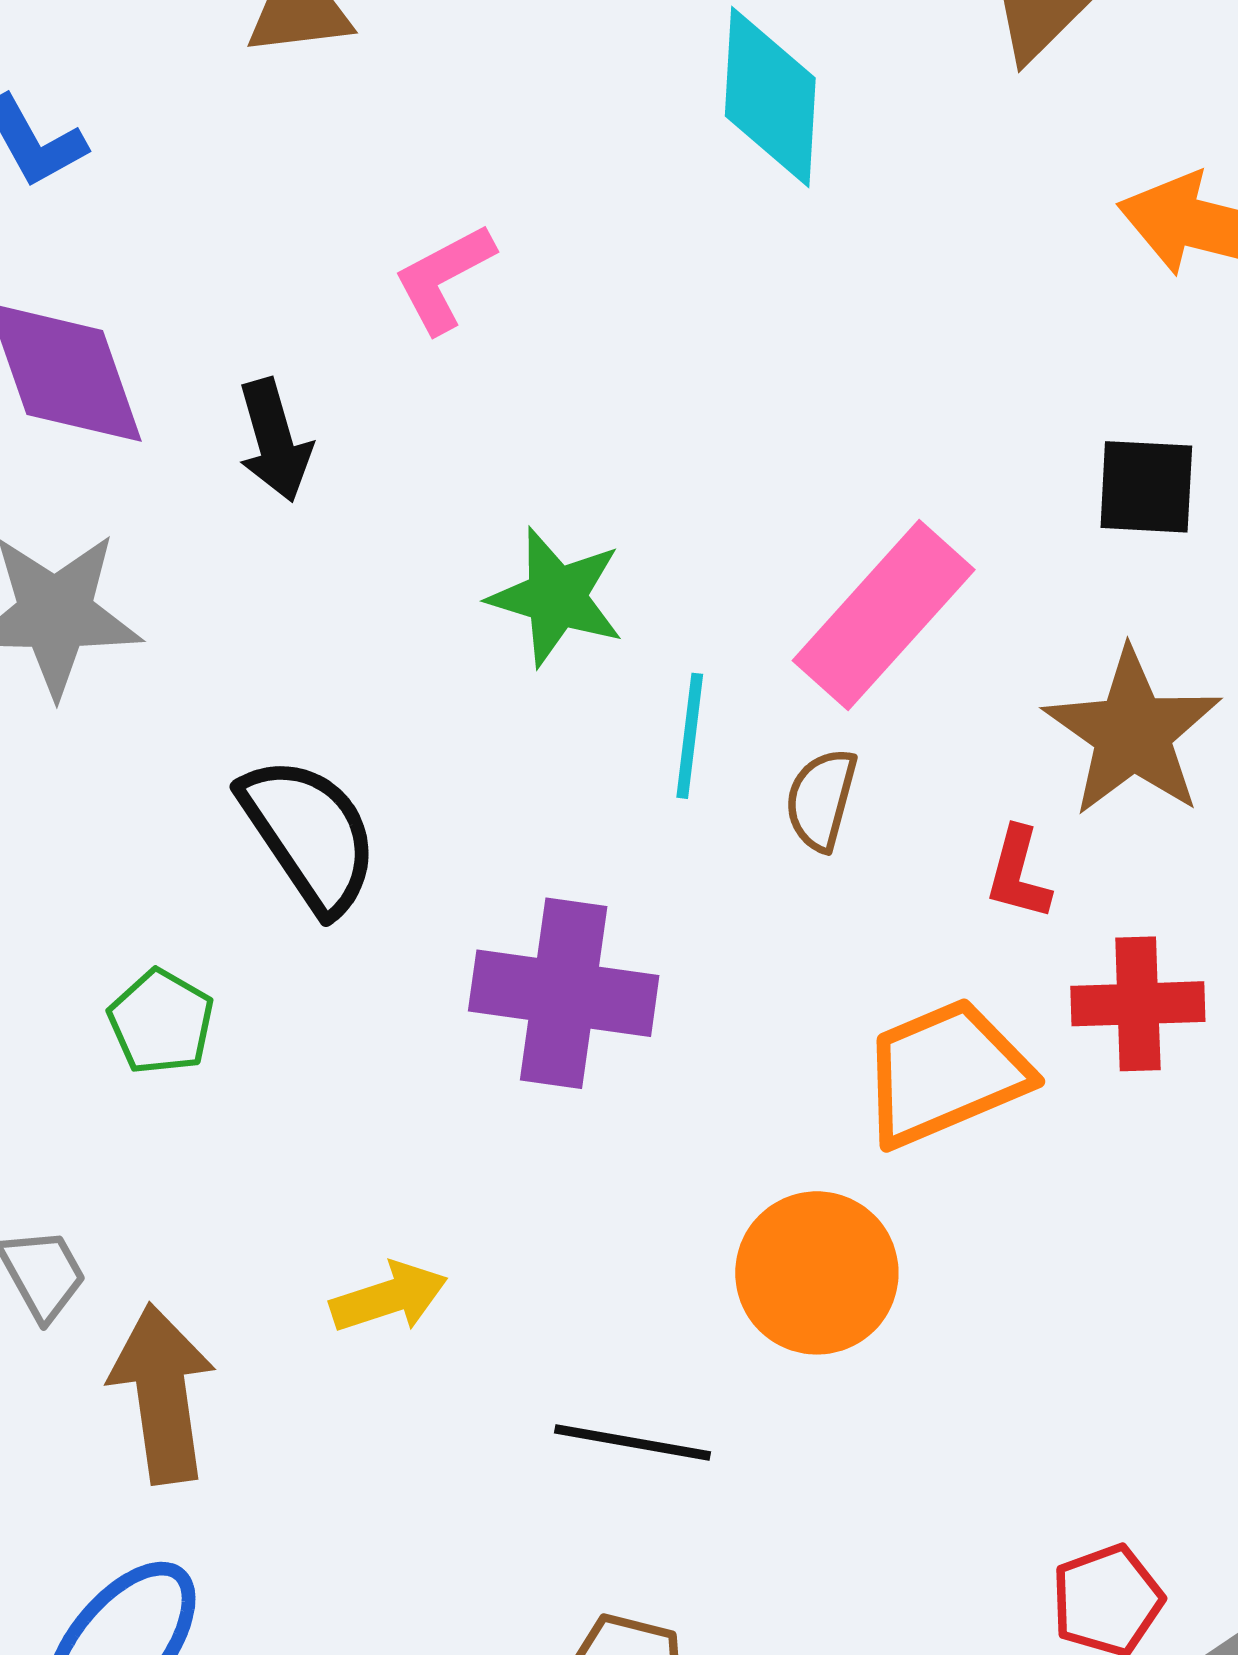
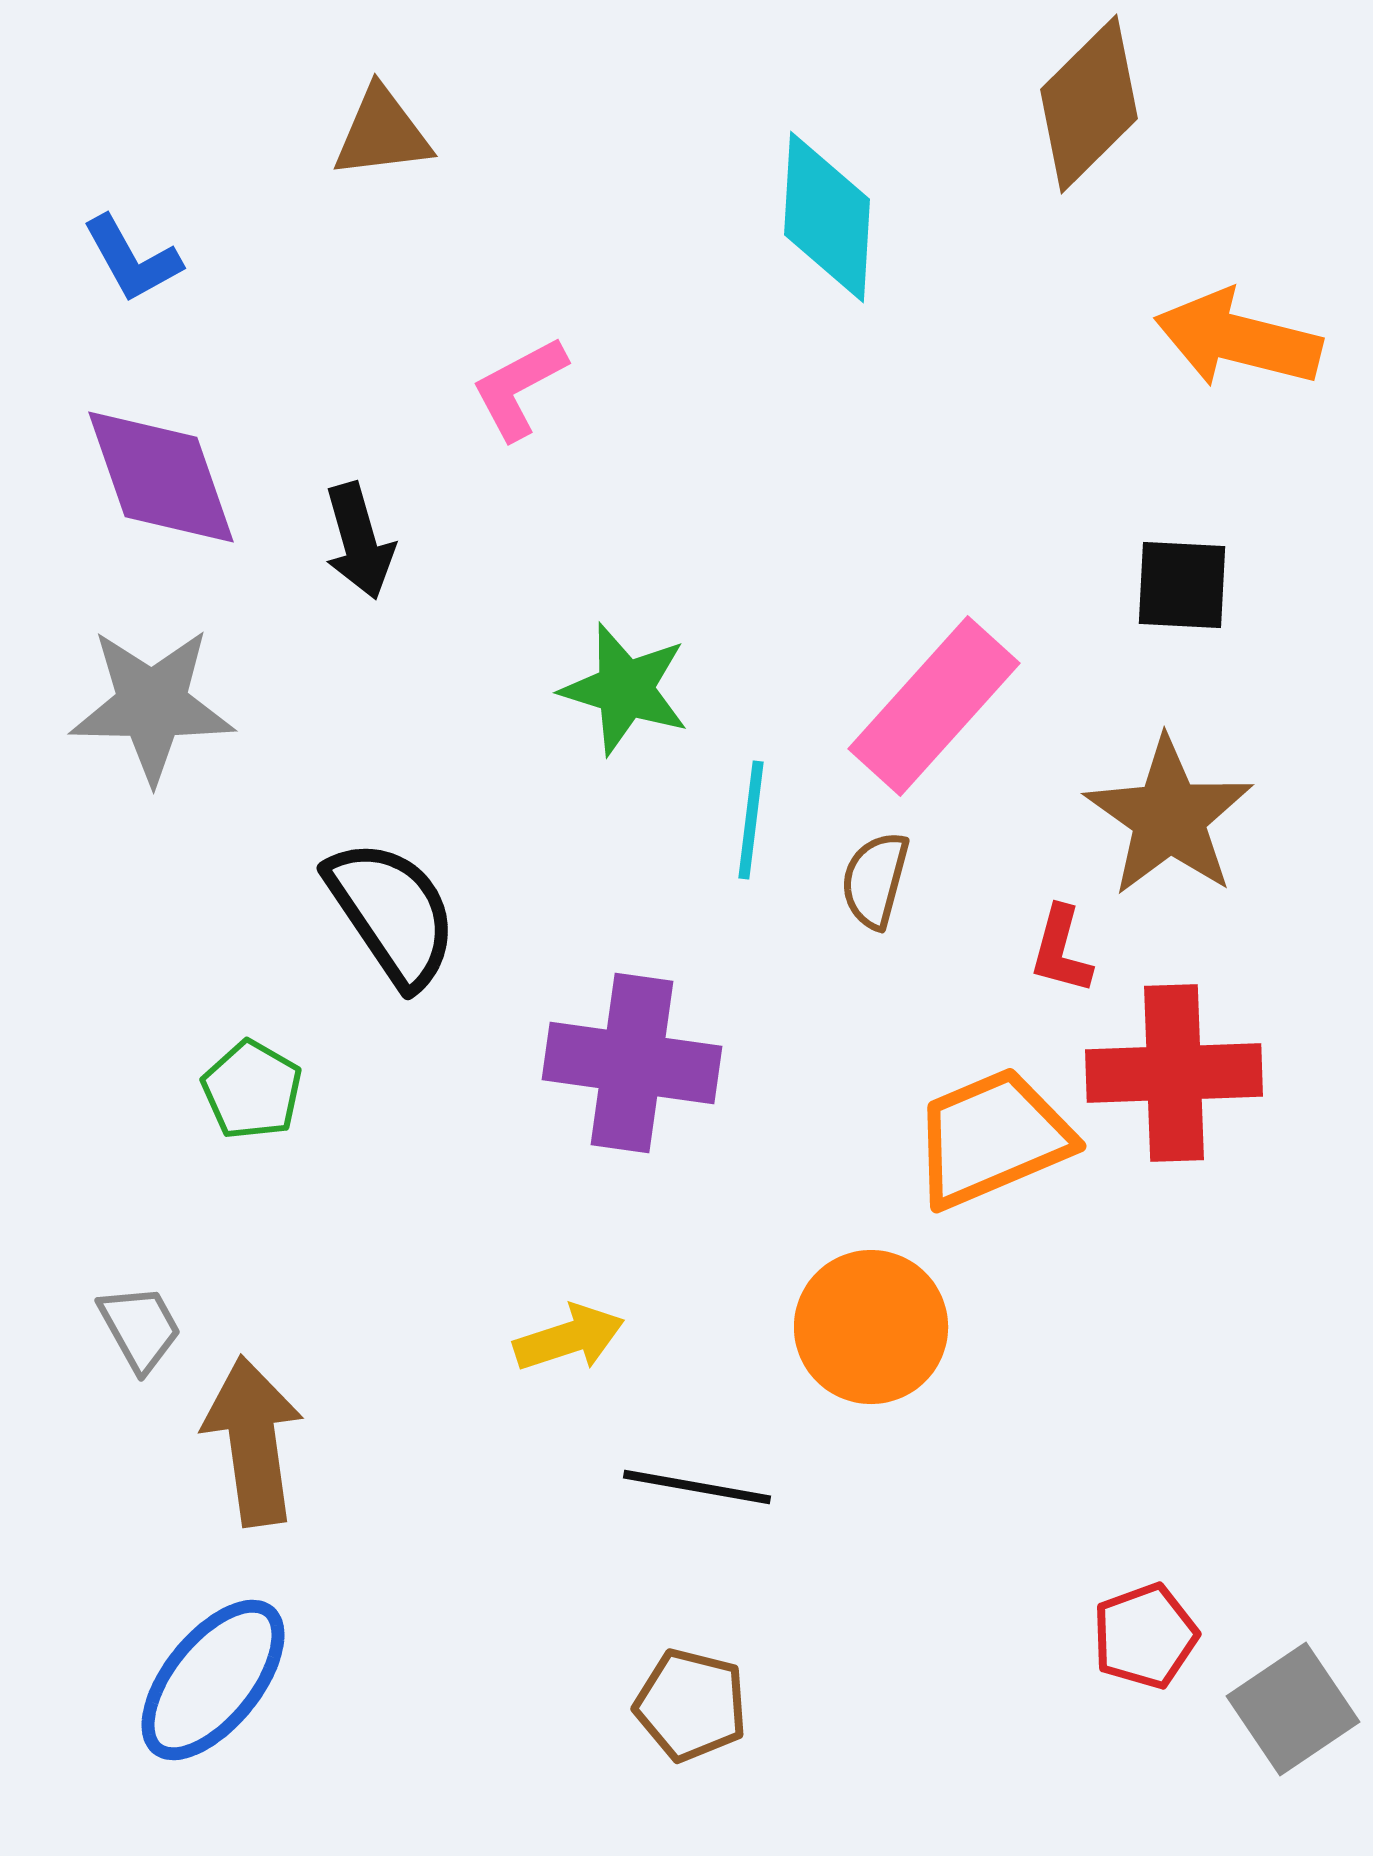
red cross: (1138, 1004) -> (1174, 1073), size x1.4
yellow arrow: (389, 1297) -> (569, 1338), moved

